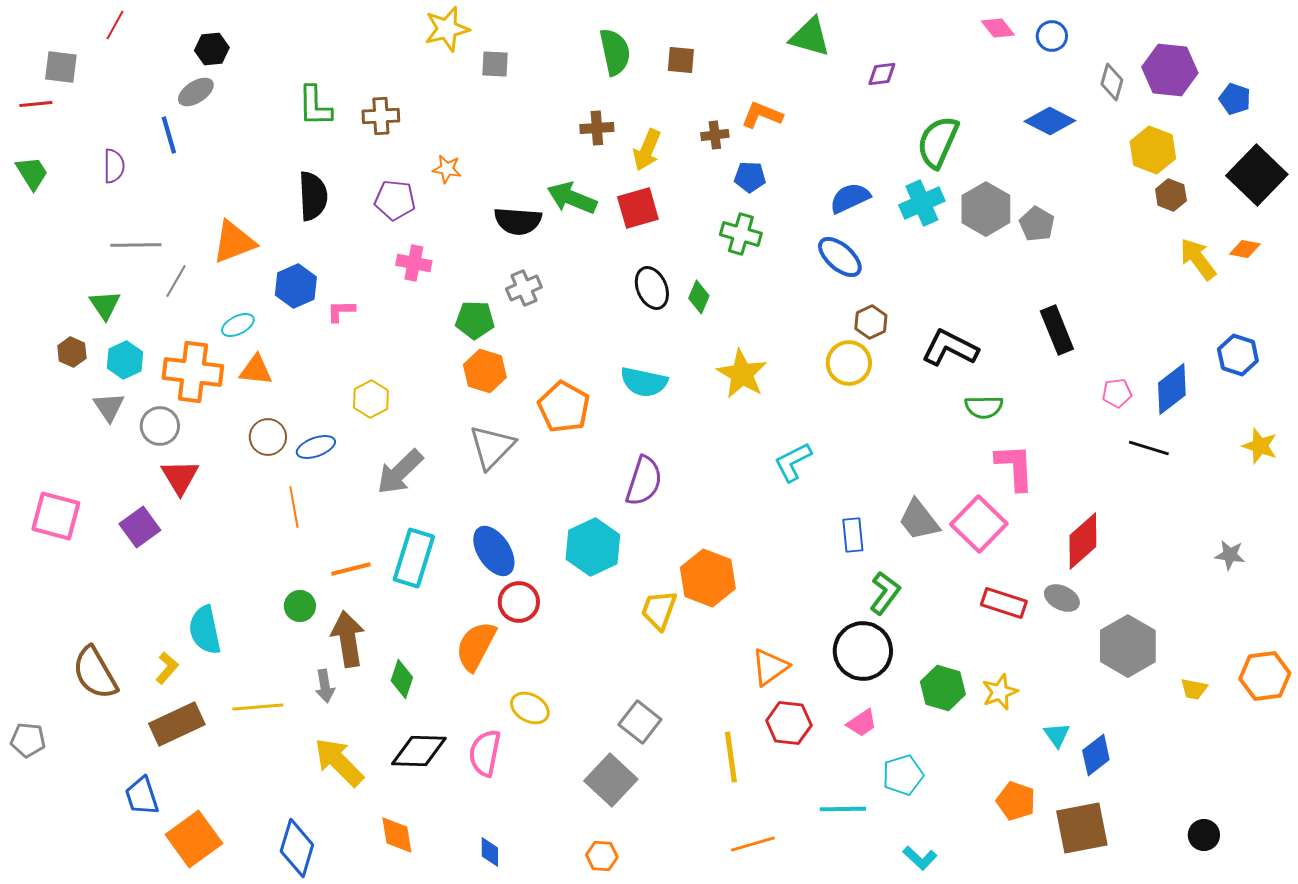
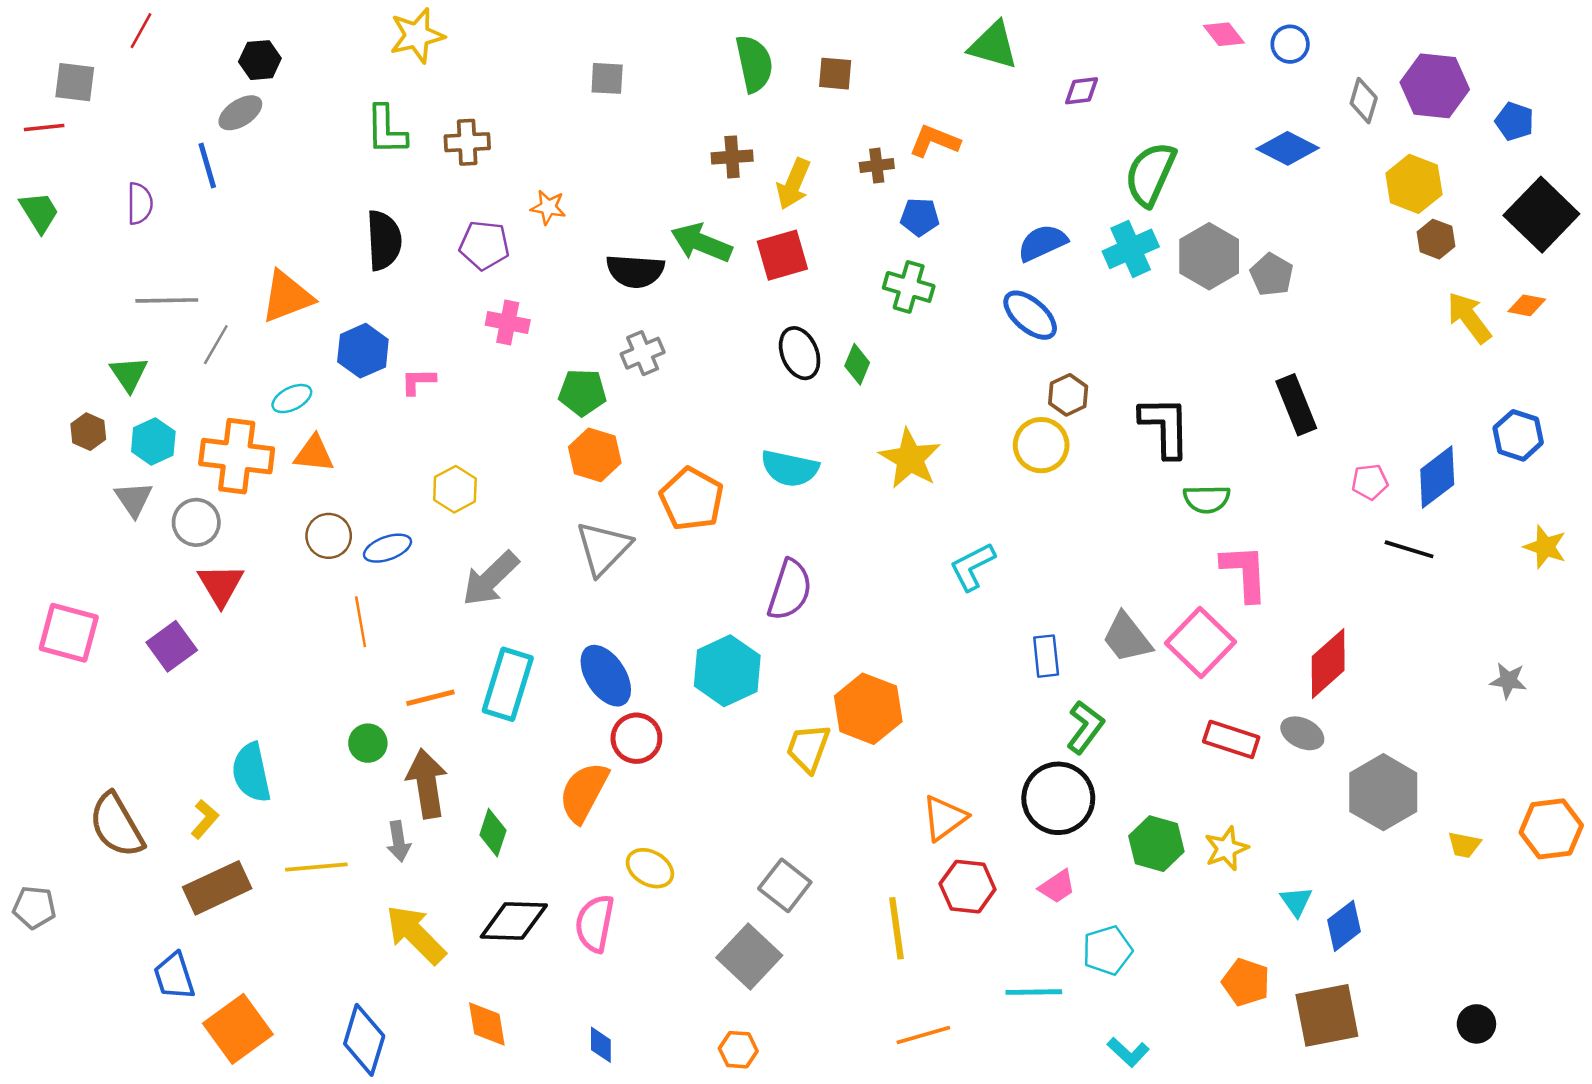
yellow star: (447, 29) -> (417, 36), moved
black L-shape: (950, 348) -> (1165, 427), turned 62

